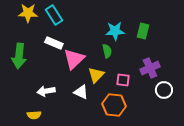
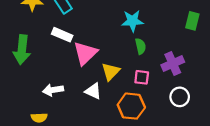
green rectangle: (143, 31) -> (192, 21), moved
green semicircle: (107, 51) -> (141, 46), moved
white circle: (164, 90) -> (180, 97), moved

